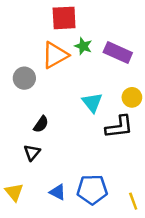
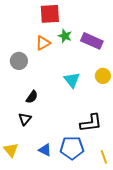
orange triangle: (55, 55) -> (43, 43), size x0.7
black L-shape: (119, 127) -> (91, 123), moved

